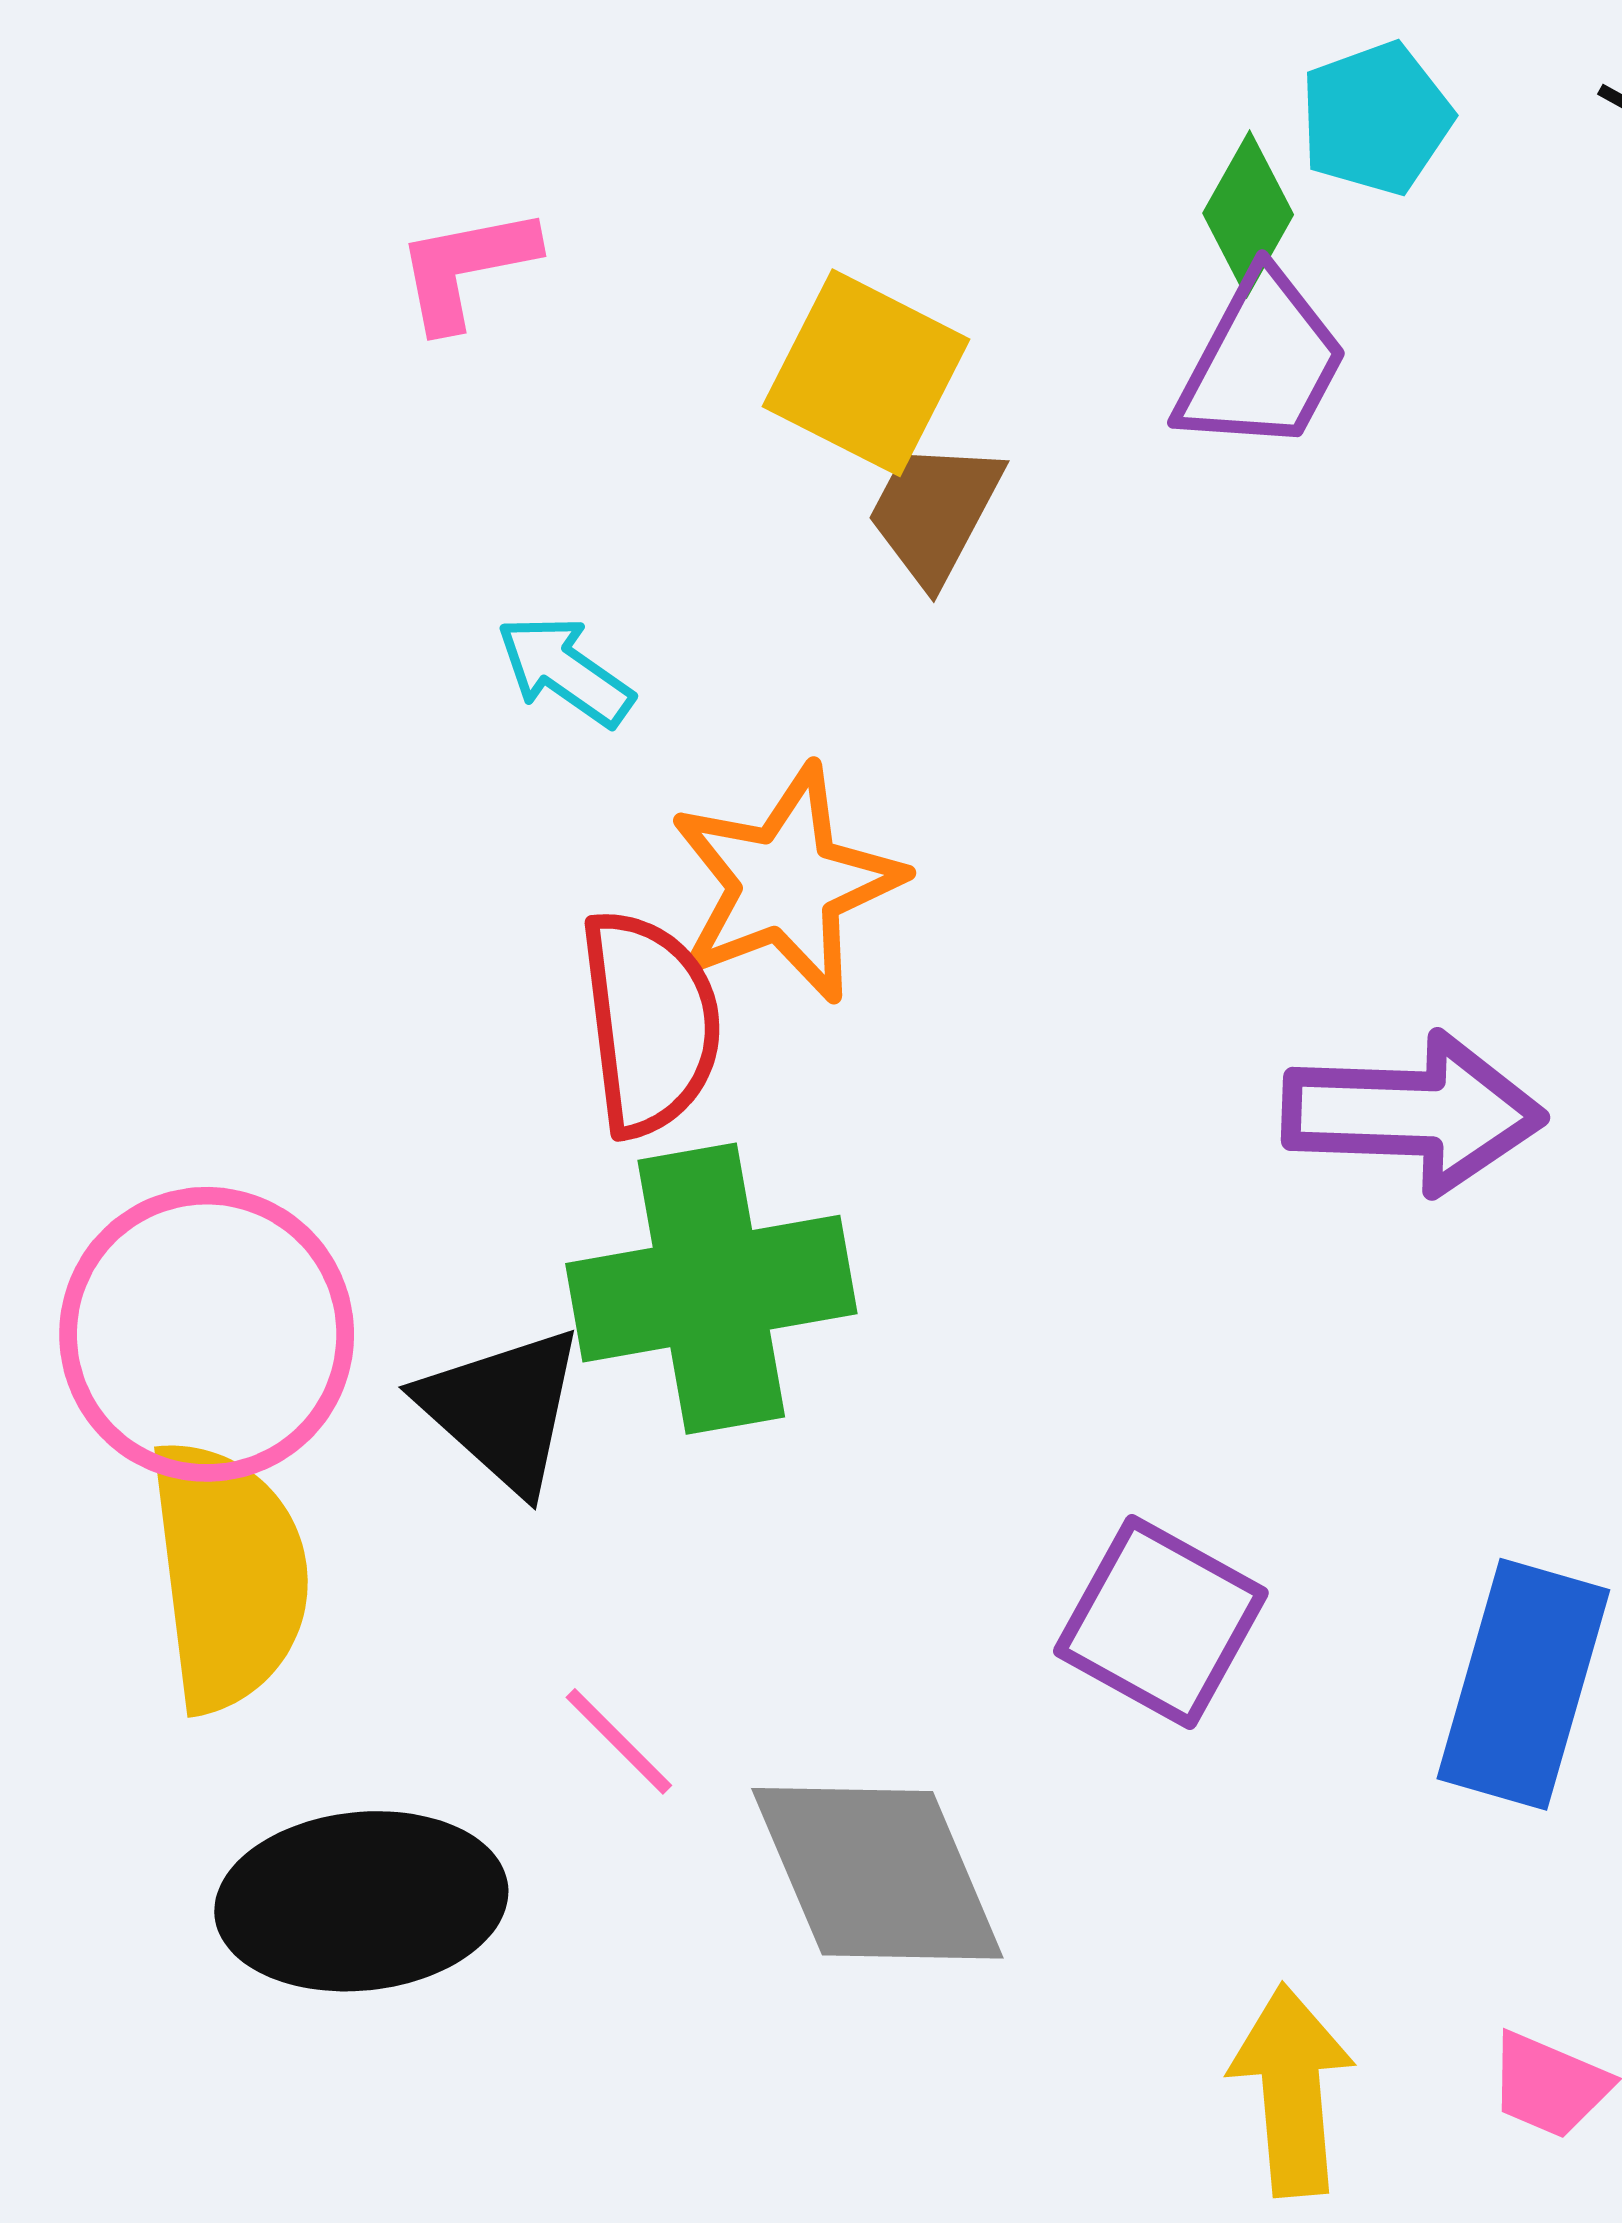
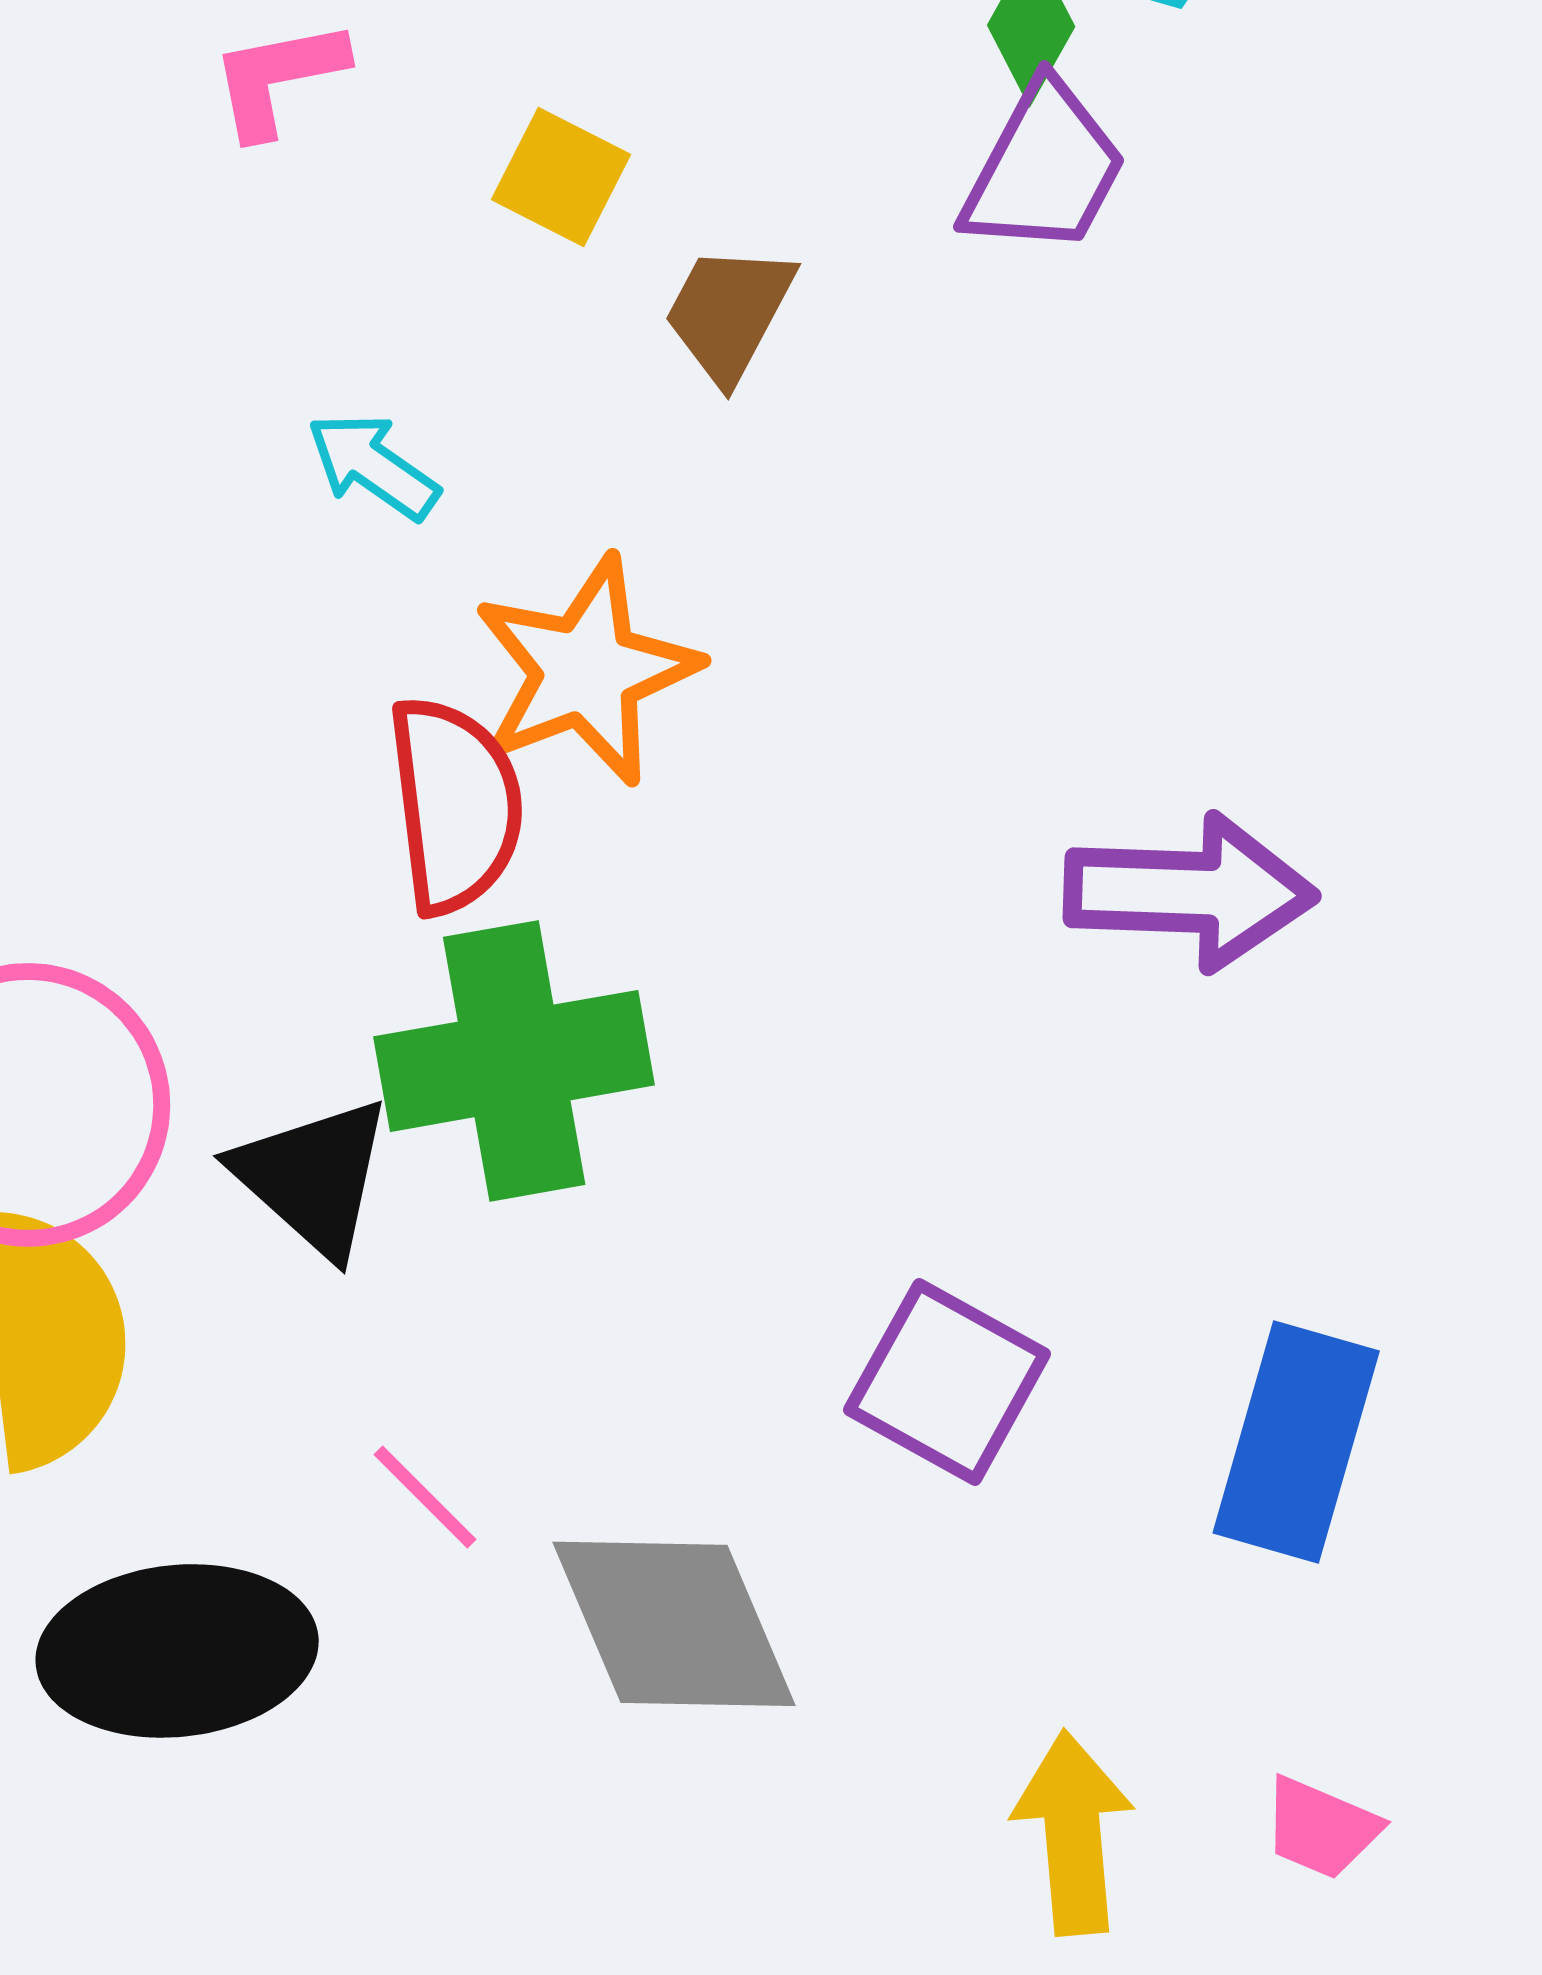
yellow square: (866, 373) -> (561, 177), moved, size x0.7

